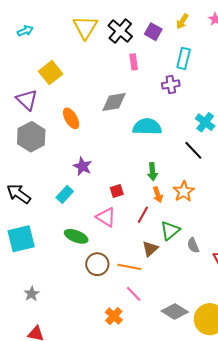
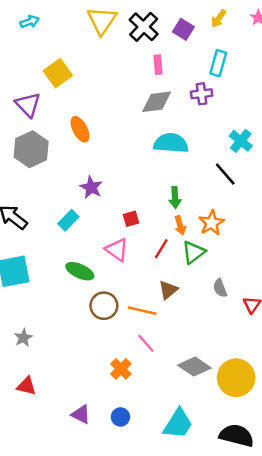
gray diamond: (114, 102) -> (157, 102), moved
green triangle: (170, 231) -> (194, 252), moved

